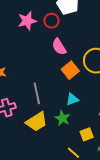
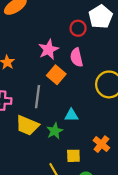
pink star: (27, 21) -> (48, 49), moved, turned -30
orange square: (70, 70) -> (56, 75), moved, turned -30
yellow trapezoid: (37, 122) -> (27, 125), turned 35

